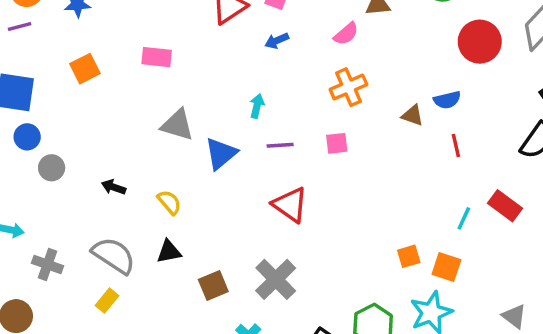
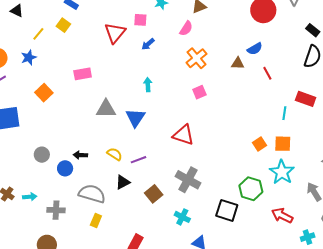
blue circle: (27, 137) -> (65, 168), moved
purple line: (280, 145) -> (139, 160), moved

